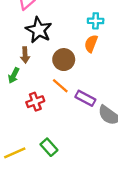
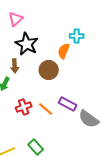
orange semicircle: (91, 44) -> (64, 51), moved
orange line: (60, 86) -> (46, 109), moved

